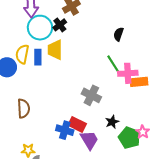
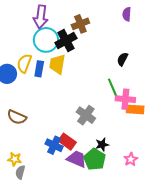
black cross: (60, 25) -> (66, 41), size x1.5
brown semicircle: (24, 108) -> (17, 117), turned 108
green pentagon: (129, 138) -> (95, 159), moved
purple trapezoid: (89, 140) -> (77, 159), turned -45

